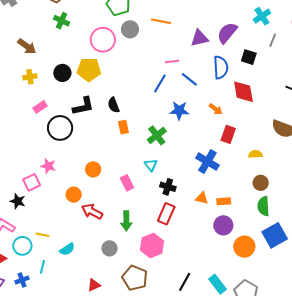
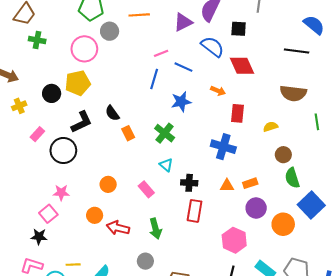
blue semicircle: (221, 67) -> (212, 47), turned -35
pink hexagon: (152, 246) -> (234, 240), moved

